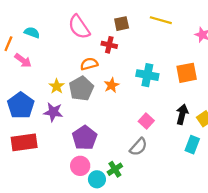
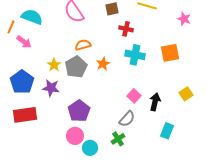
cyan semicircle: (32, 32) -> (32, 17), size x1.5
red cross: (109, 45) -> (126, 29), moved
black arrow: (182, 114) -> (155, 102), moved
cyan rectangle: (192, 145) -> (167, 131), moved
green cross: (115, 169) -> (118, 139), moved

